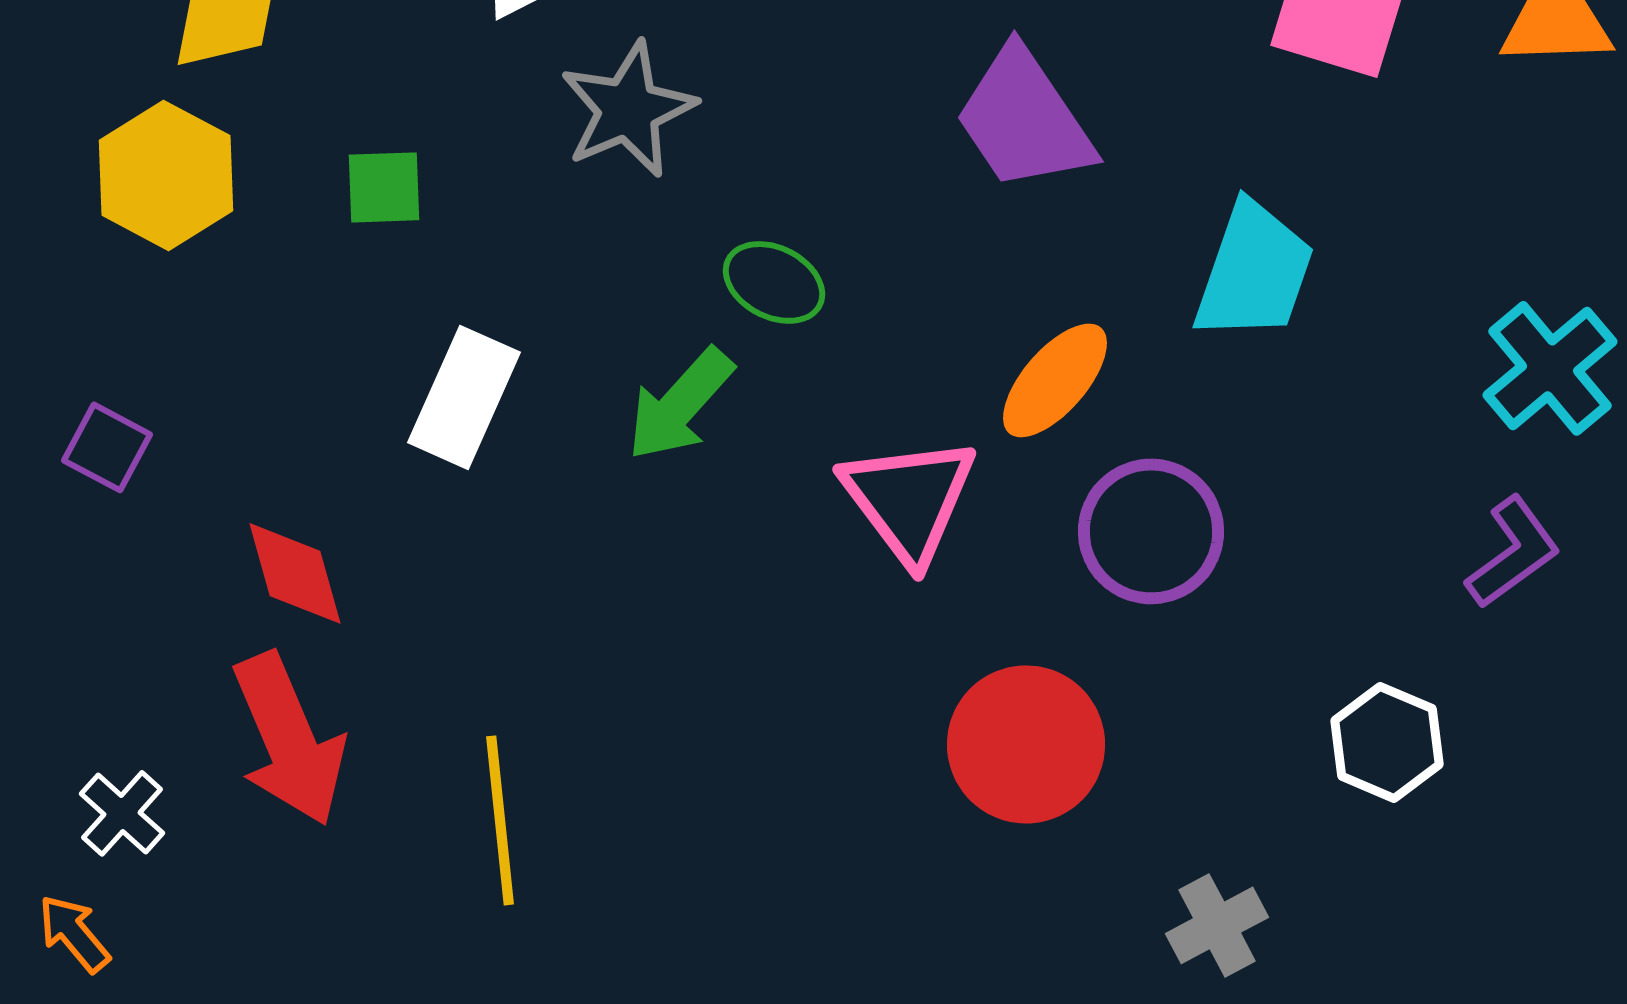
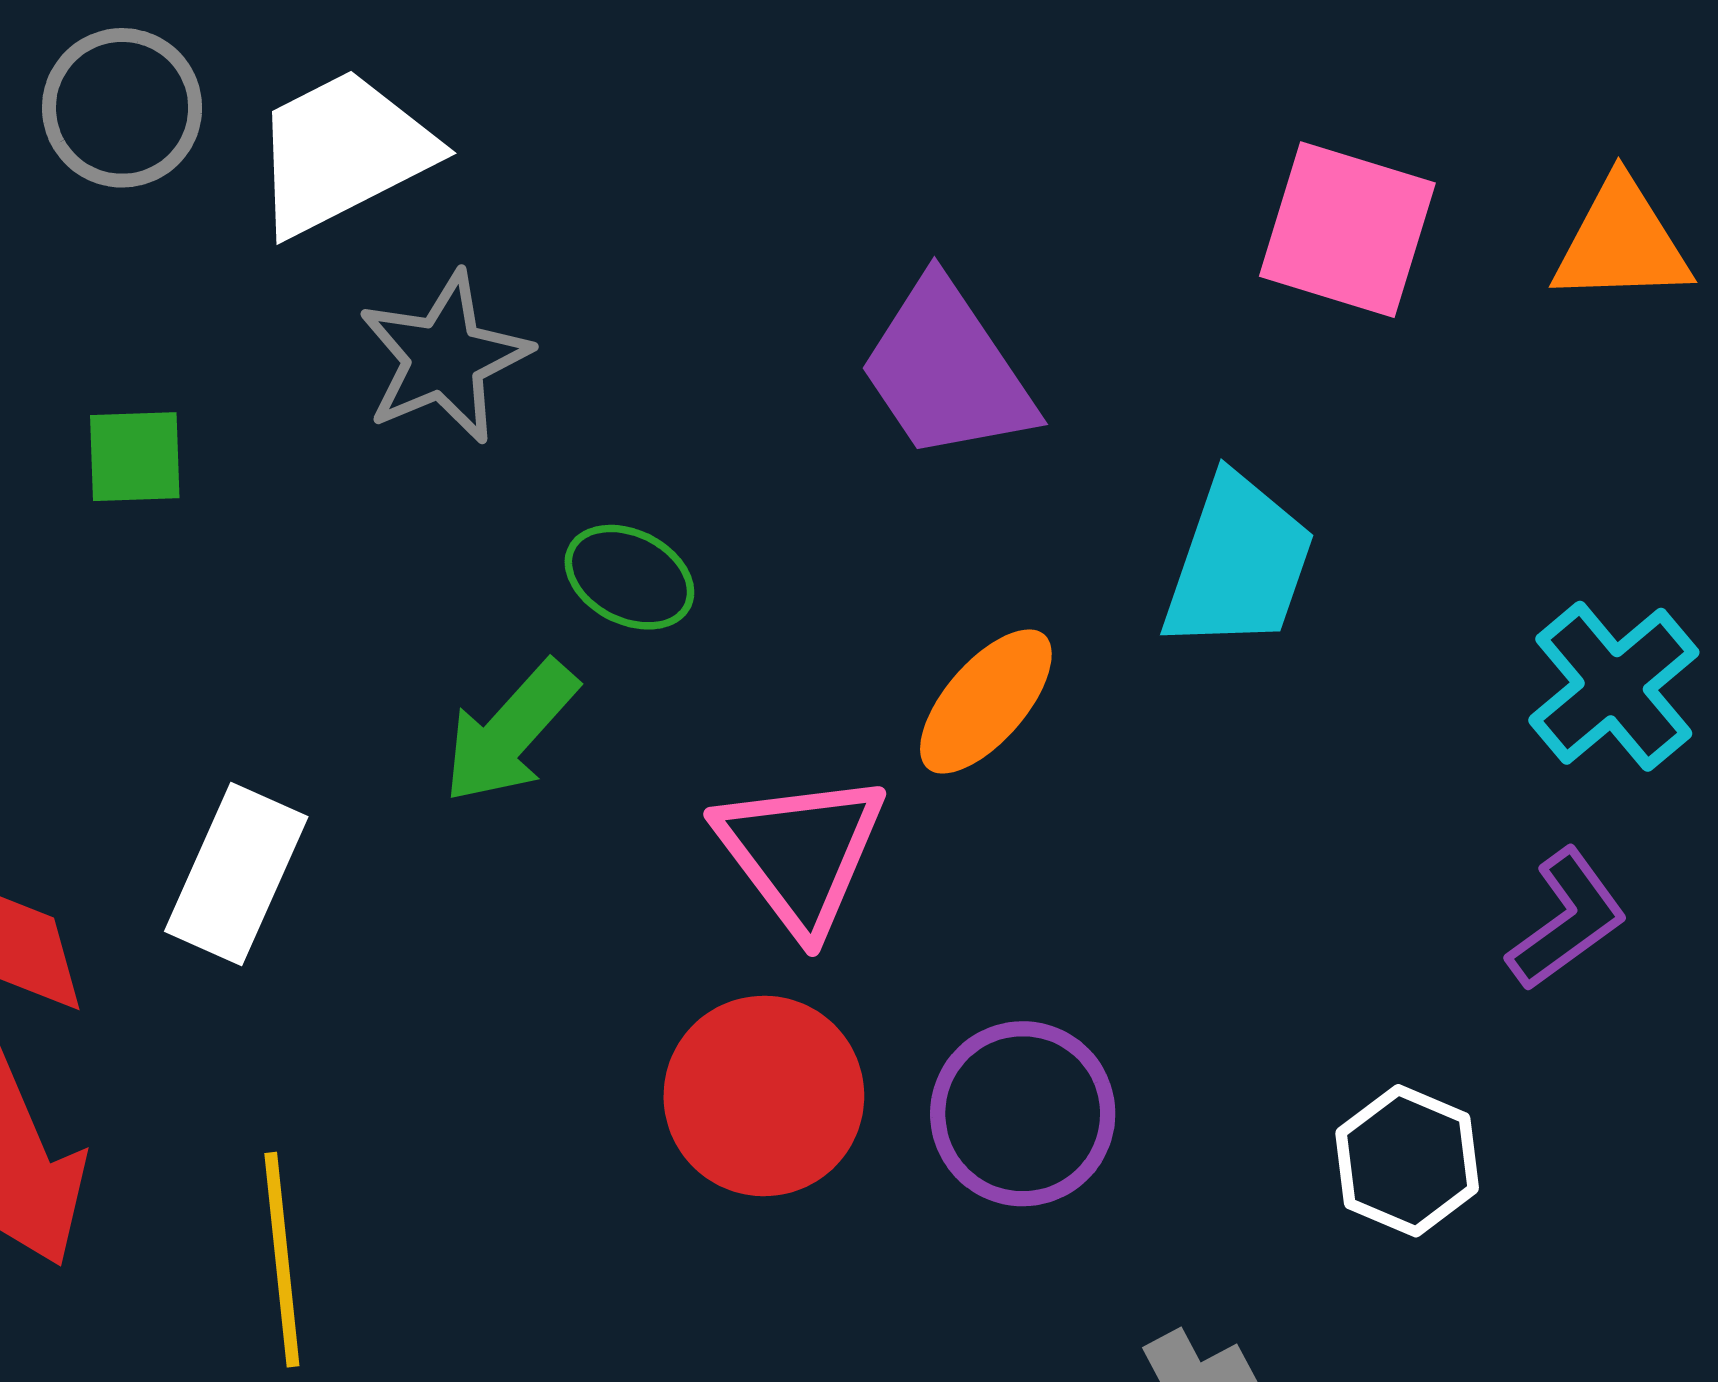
white rectangle: (464, 397) -> (236, 874), moved
purple circle: (1151, 531) -> (1023, 1114), moved
red circle: (1026, 744) -> (764, 1096), moved

